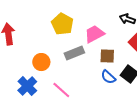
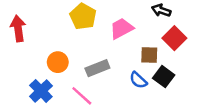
gray rectangle: (74, 53) -> (97, 68), moved
brown square: (107, 56) -> (149, 55), moved

